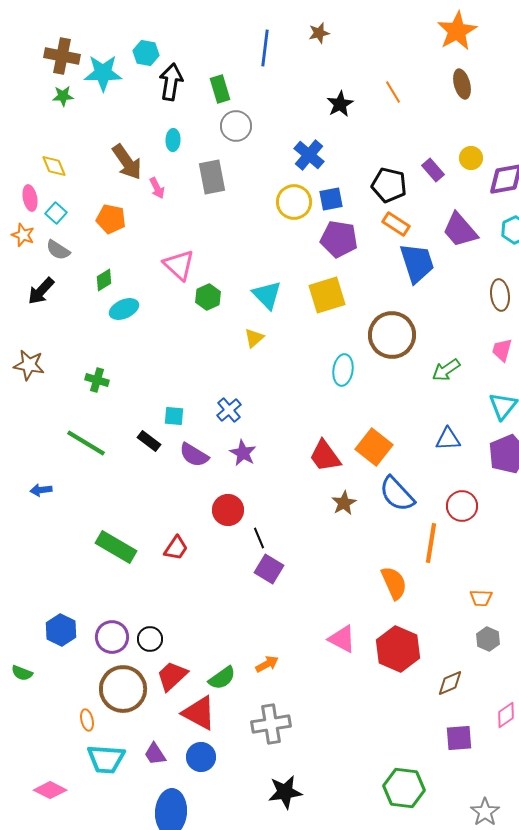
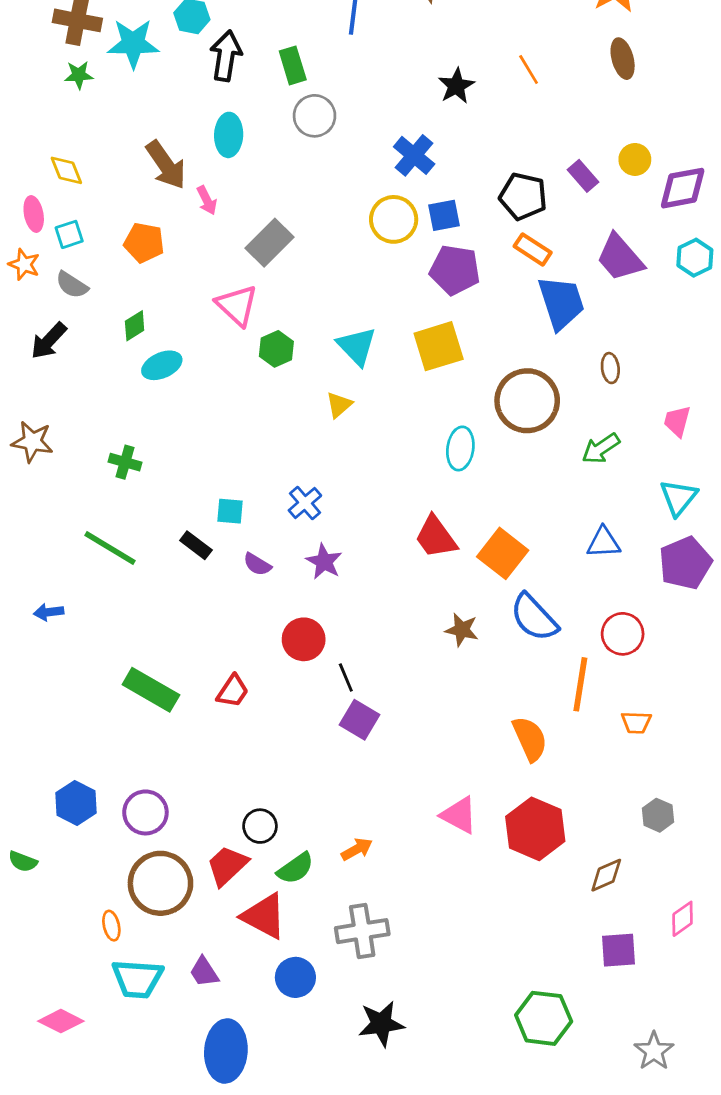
cyan ellipse: (173, 140) -> (229, 135), size x1.4
gray rectangle: (212, 177) -> (270, 243), moved, turned 56
cyan square: (56, 213) -> (69, 234), turned 30
brown ellipse: (500, 295) -> (610, 368), moved, size x0.7
purple semicircle: (194, 455) -> (257, 564), size x0.7
red trapezoid: (325, 456) -> (436, 537), moved
brown star: (344, 503) -> (462, 630), turned -30
orange trapezoid: (481, 598) -> (636, 722), moved
black circle: (150, 639) -> (260, 826), moved
blue circle: (201, 757) -> (295, 977), moved

